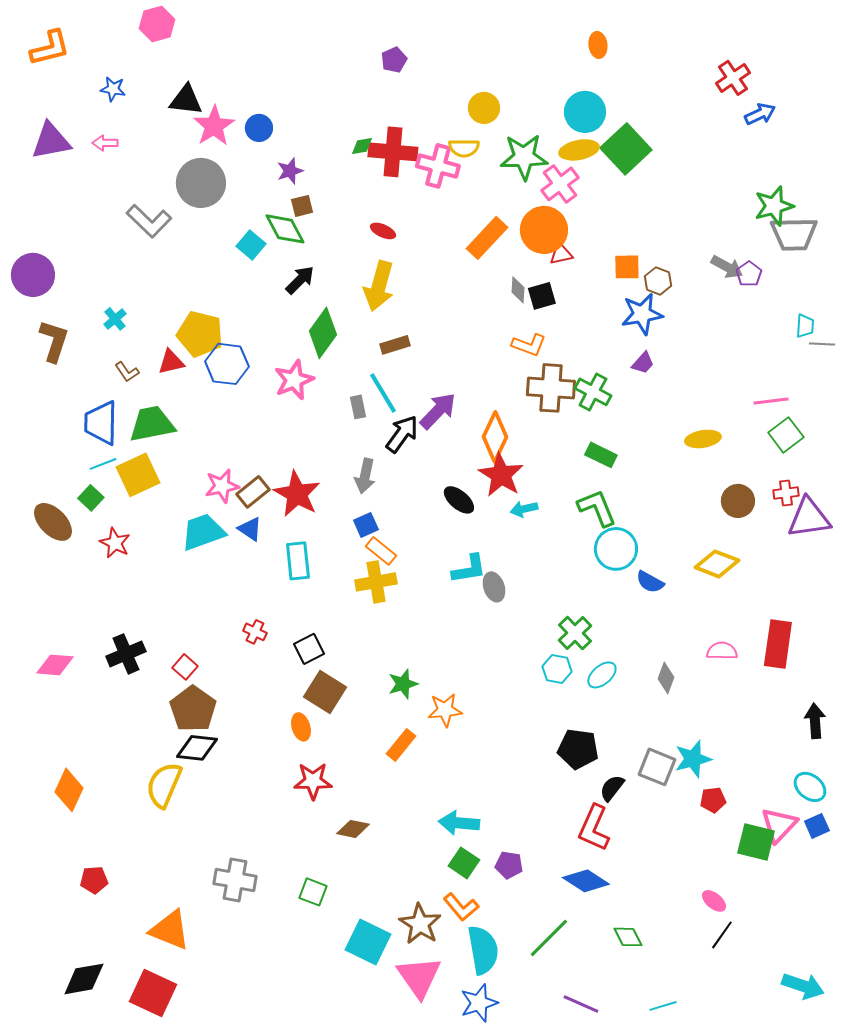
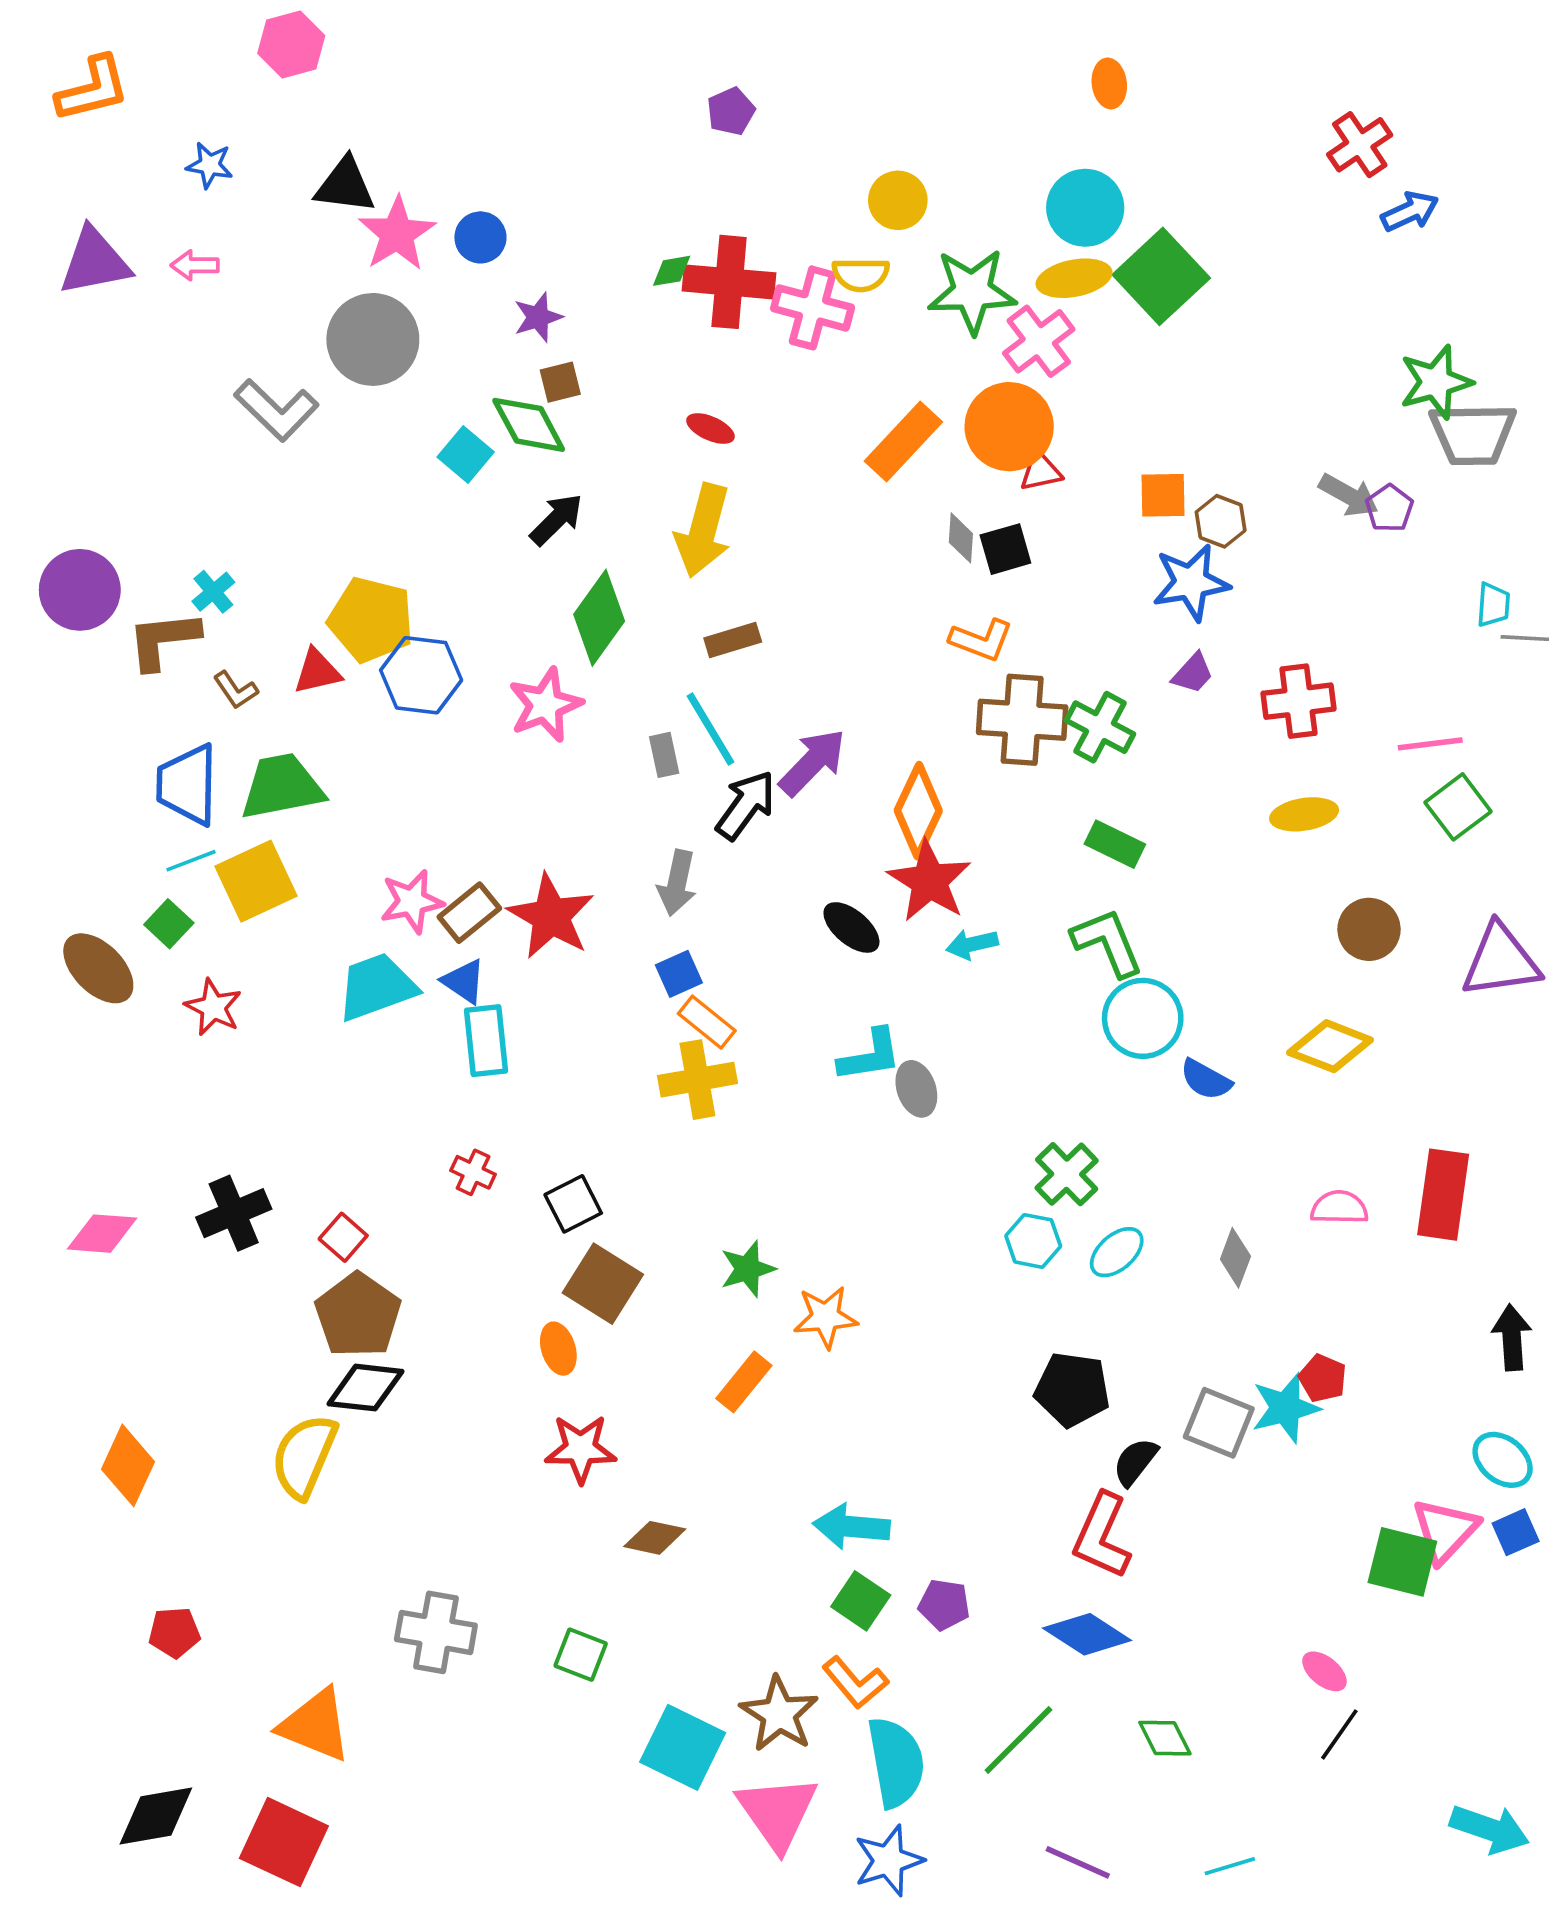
purple circle: (33, 275) -> (80, 590), moved
brown L-shape: (54, 341) -> (163, 640), moved, turned -114
red cross: (786, 493) -> (1299, 701), moved, size x1.5
cyan rectangle: (298, 561) -> (486, 1041), moved
red pentagon: (713, 800) -> (1323, 1378), moved, turned 30

